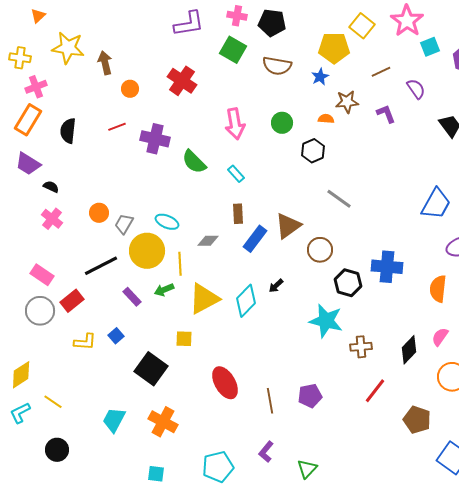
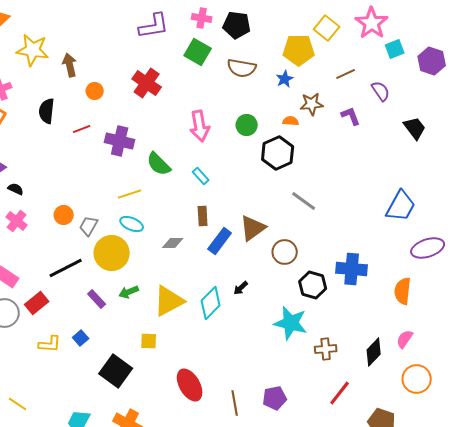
black semicircle: (68, 131) -> (47, 111), moved
black hexagon: (313, 151) -> (278, 153), size x1.4
yellow line: (180, 264) -> (130, 194), moved, turned 75

